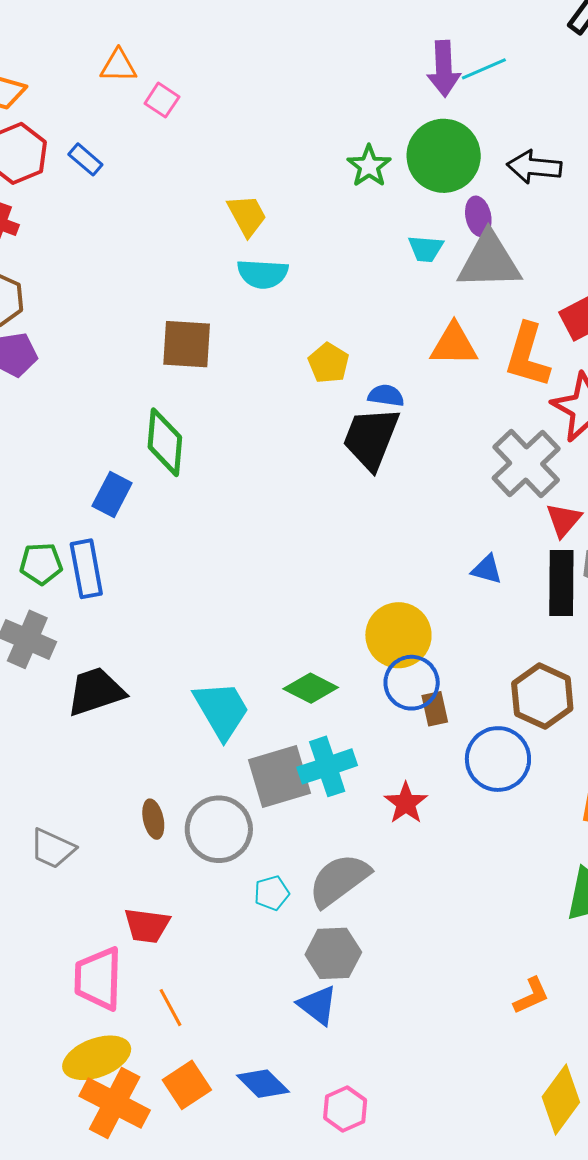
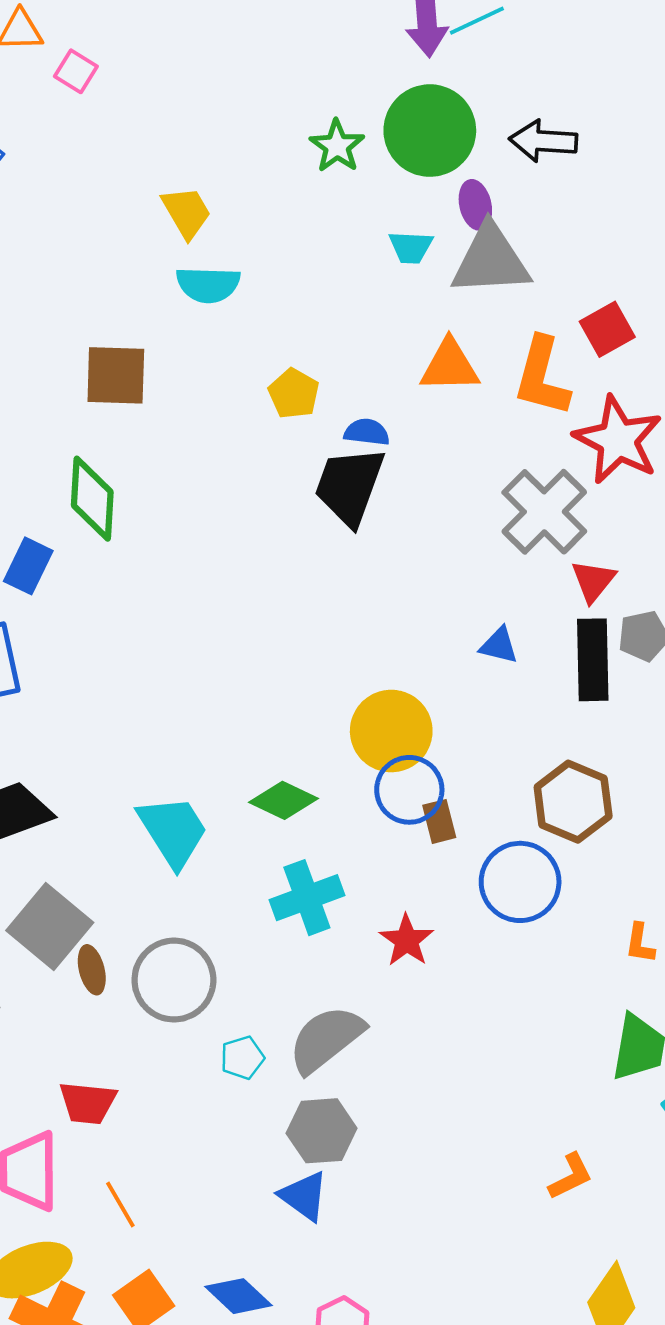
gray square: (280, 777) -> (50, 927), moved, turned -32

